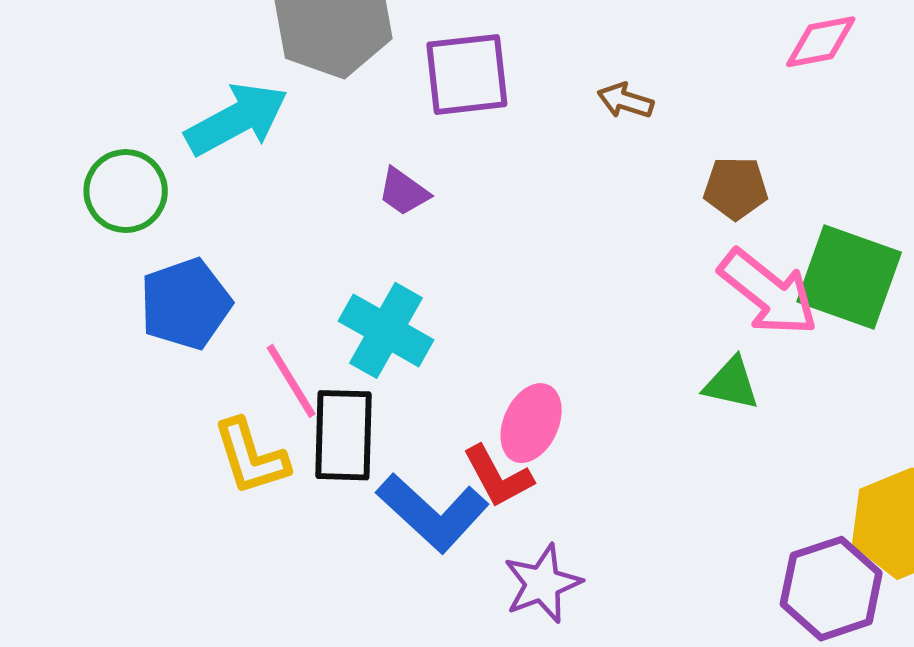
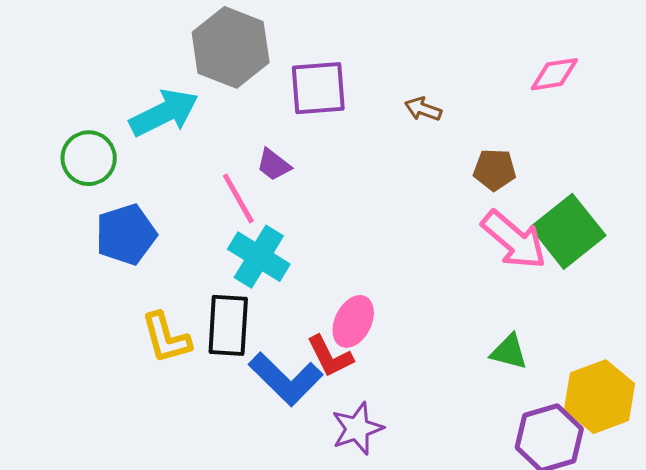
green square: (849, 277) -> (568, 231), turned 30
pink line: (291, 381) -> (238, 198), moved
green triangle: (731, 384) -> (509, 352), moved

